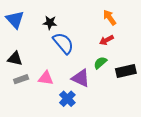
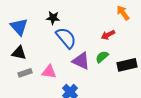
orange arrow: (110, 17) -> (123, 13), moved
blue triangle: (15, 20) -> (19, 27), moved
purple triangle: (81, 78) -> (81, 61), moved

